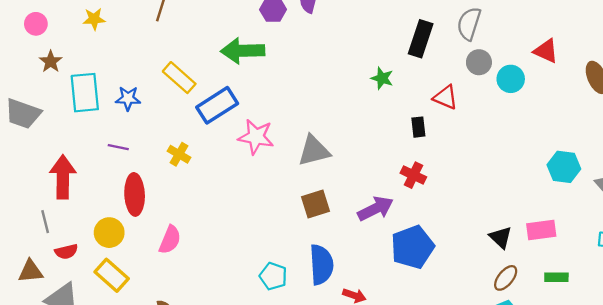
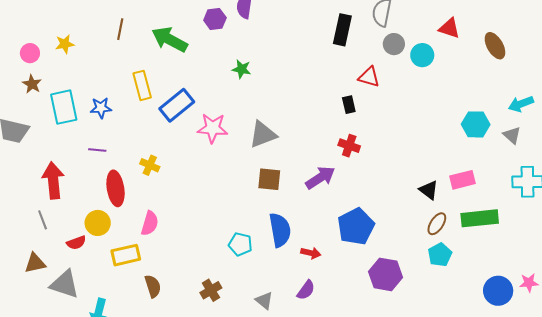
pink circle: (36, 24) -> (30, 53), moved
green arrow: (243, 51) -> (170, 39), moved, turned 36
yellow rectangle: (179, 78) -> (142, 85), turned 40
green star: (382, 78) -> (242, 69), moved
yellow cross: (179, 154) -> (150, 165), moved
brown square: (316, 204) -> (269, 179), turned 30
blue pentagon: (412, 247) -> (356, 226), moved
red semicircle: (66, 252) -> (76, 243), moved
yellow rectangle: (112, 275) -> (126, 255), moved, turned -48
green rectangle: (556, 277) -> (480, 218), size x1.8

